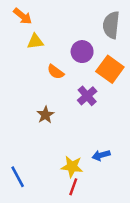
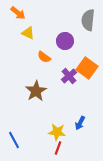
yellow triangle: (35, 41) -> (28, 33), turned 32
orange square: (110, 69) -> (87, 68), moved
brown star: (45, 115) -> (36, 91), size x1.5
blue arrow: (101, 155) -> (80, 123), turned -48

